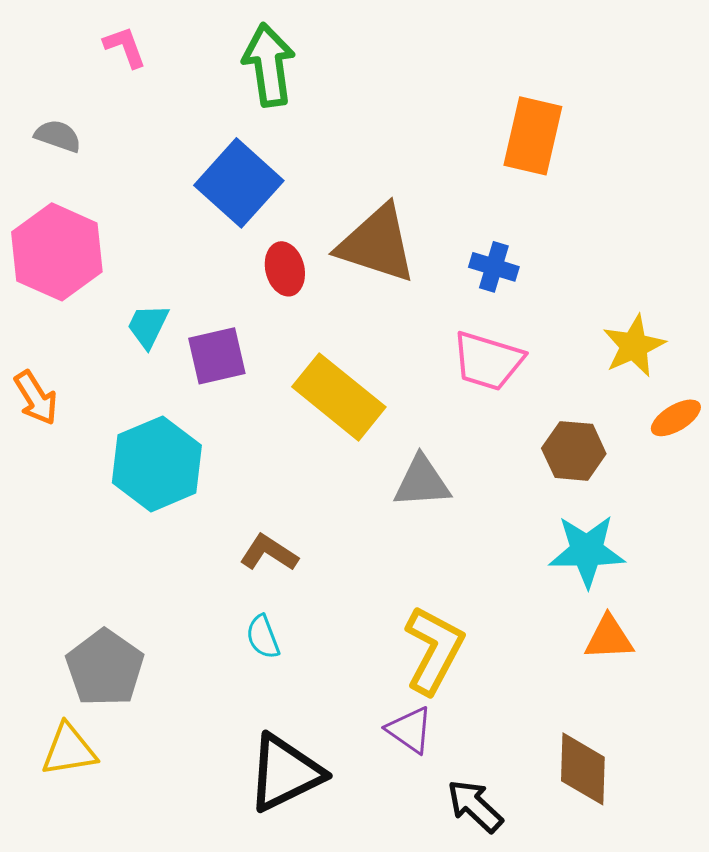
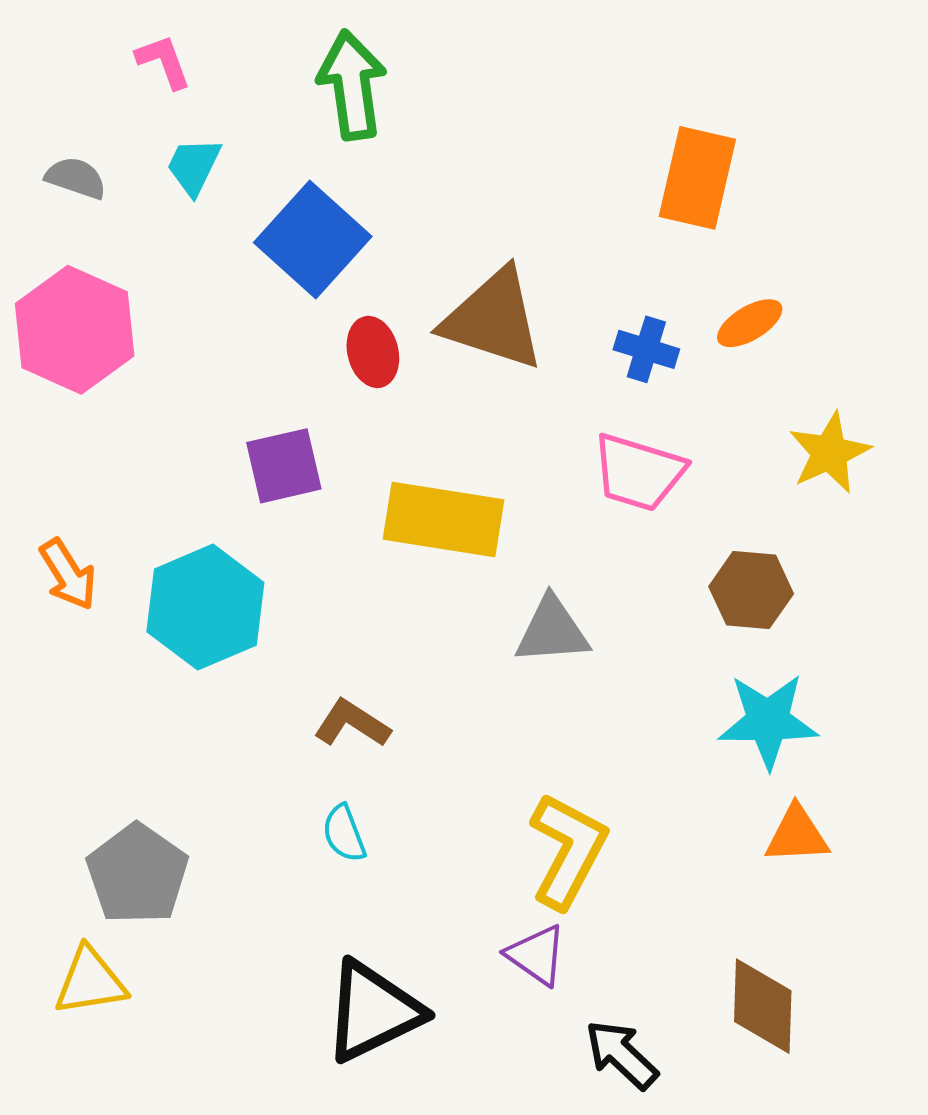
cyan trapezoid: (148, 326) -> (194, 166), moved
yellow rectangle: (339, 397) -> (444, 519), turned -30
orange arrow: (36, 398) -> (68, 574), moved
orange ellipse: (676, 418) -> (750, 323), moved

